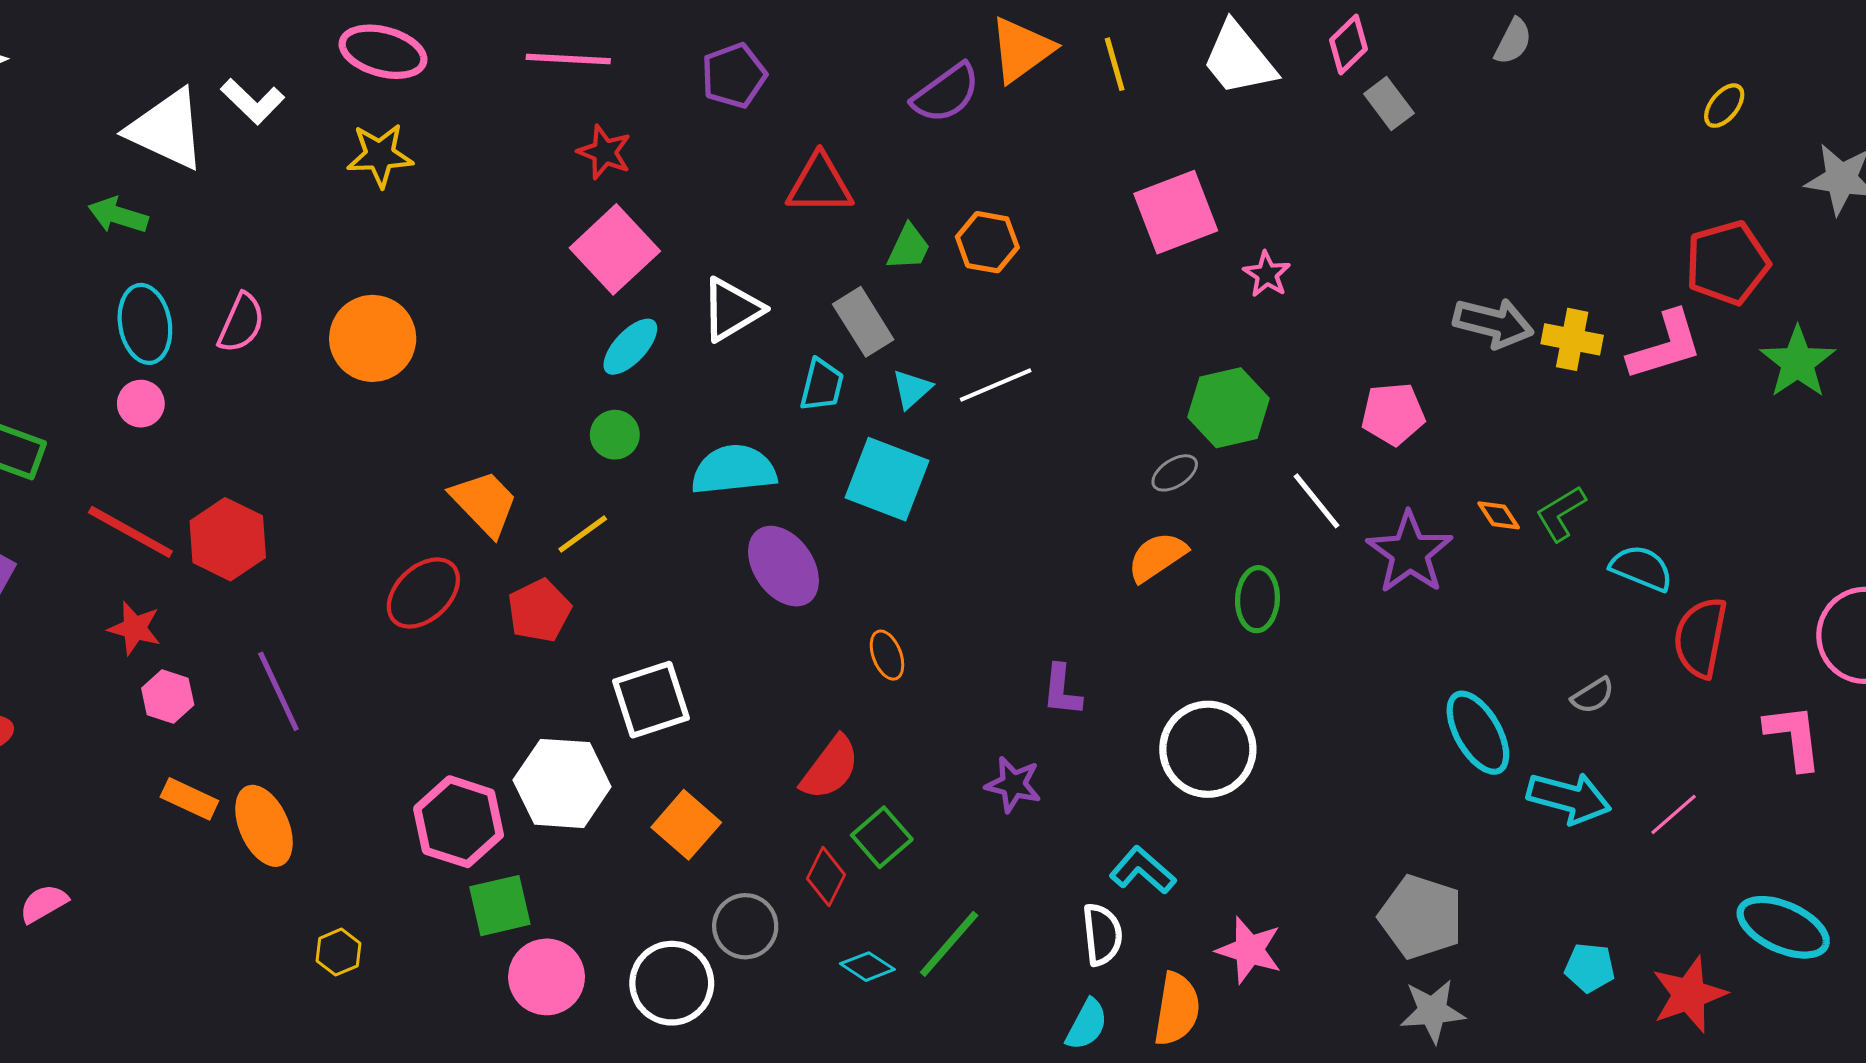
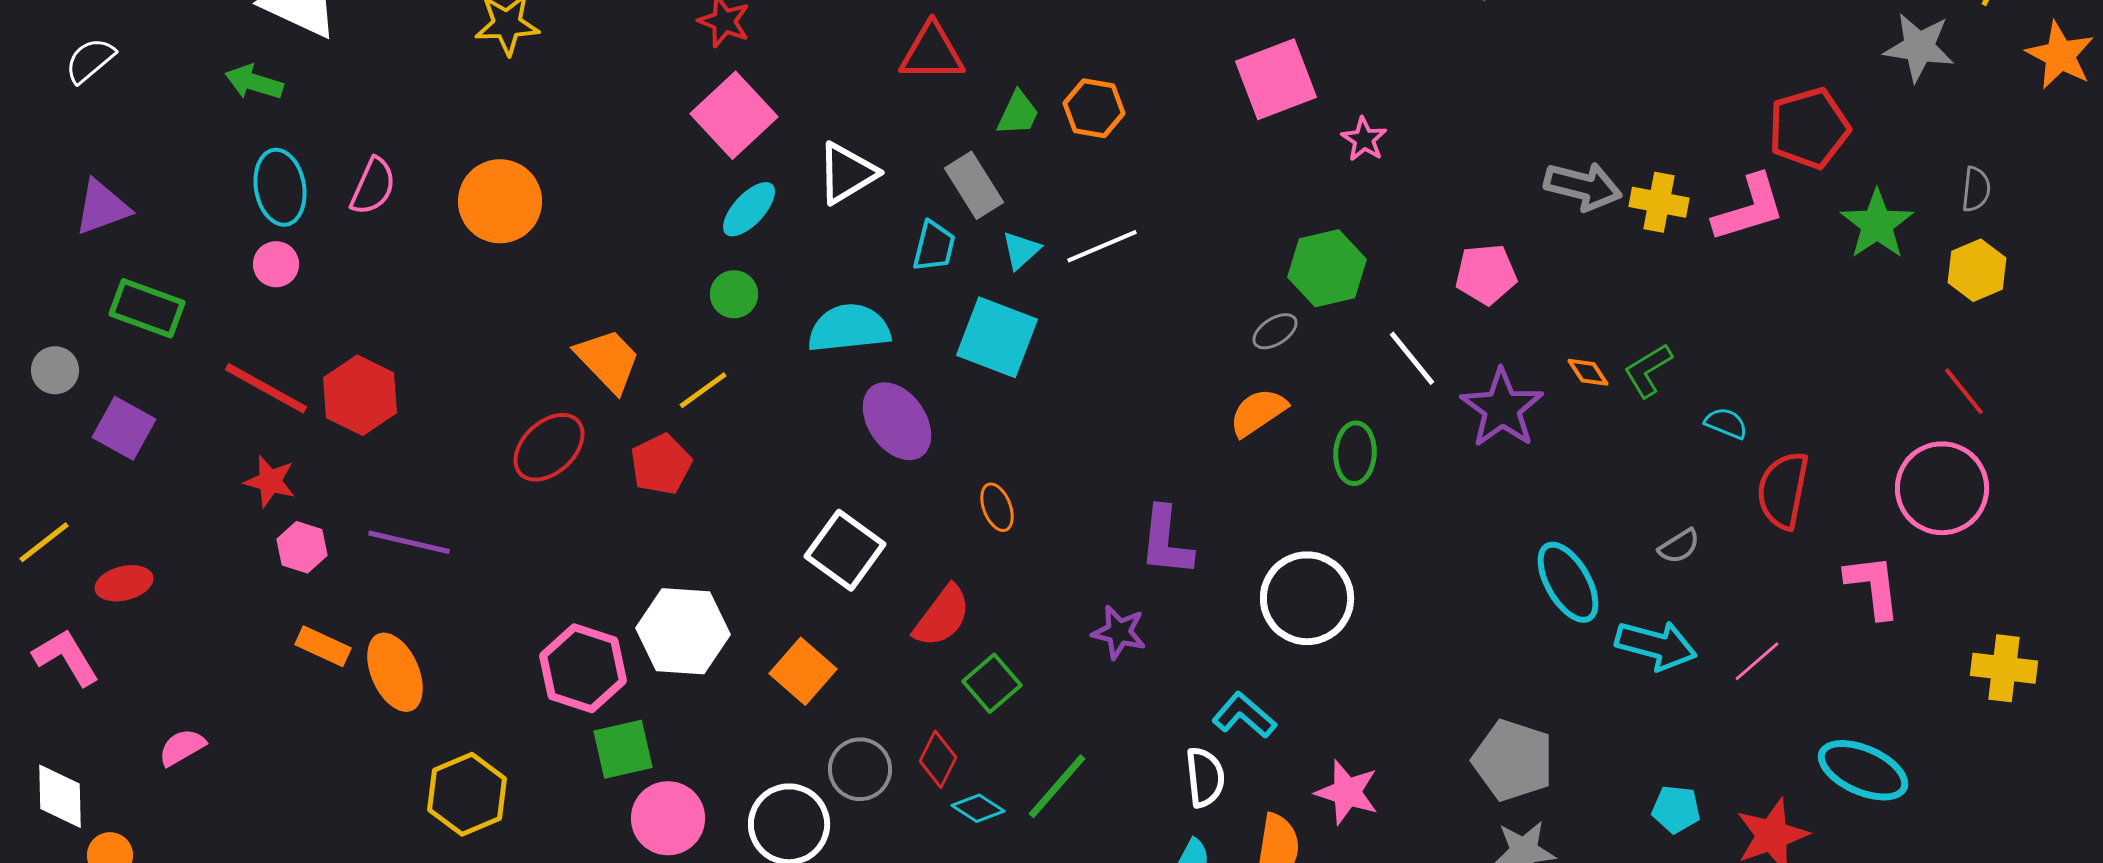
cyan semicircle: (1641, 568) -> (1726, 423), size x0.7
purple L-shape: (1062, 690) -> (1166, 541), size x1.4
purple line: (278, 691) -> (409, 542), turned -52
white square: (651, 700) -> (845, 550), moved, turned -36
red diamond: (826, 877) -> (938, 759), moved
yellow hexagon: (338, 952) -> (467, 794), size x1.8

